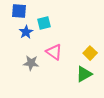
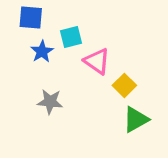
pink triangle: (54, 52) -> (97, 61), moved
yellow square: (90, 53) -> (124, 85), moved

